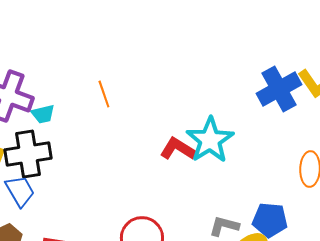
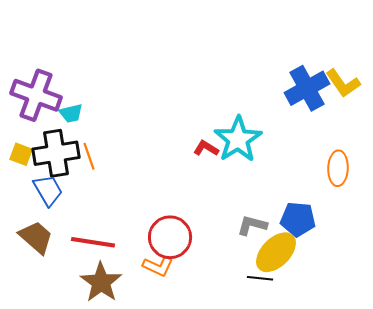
orange line: (104, 94) -> (89, 156), moved
red L-shape: (178, 149) -> (206, 148), size x0.7

